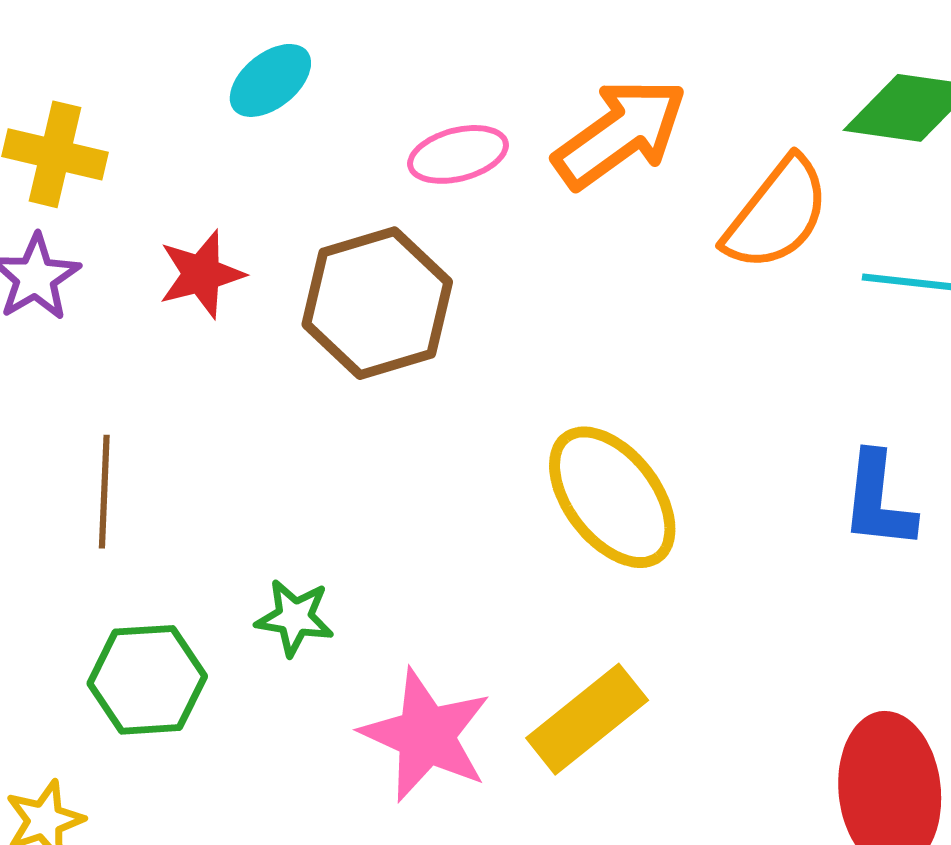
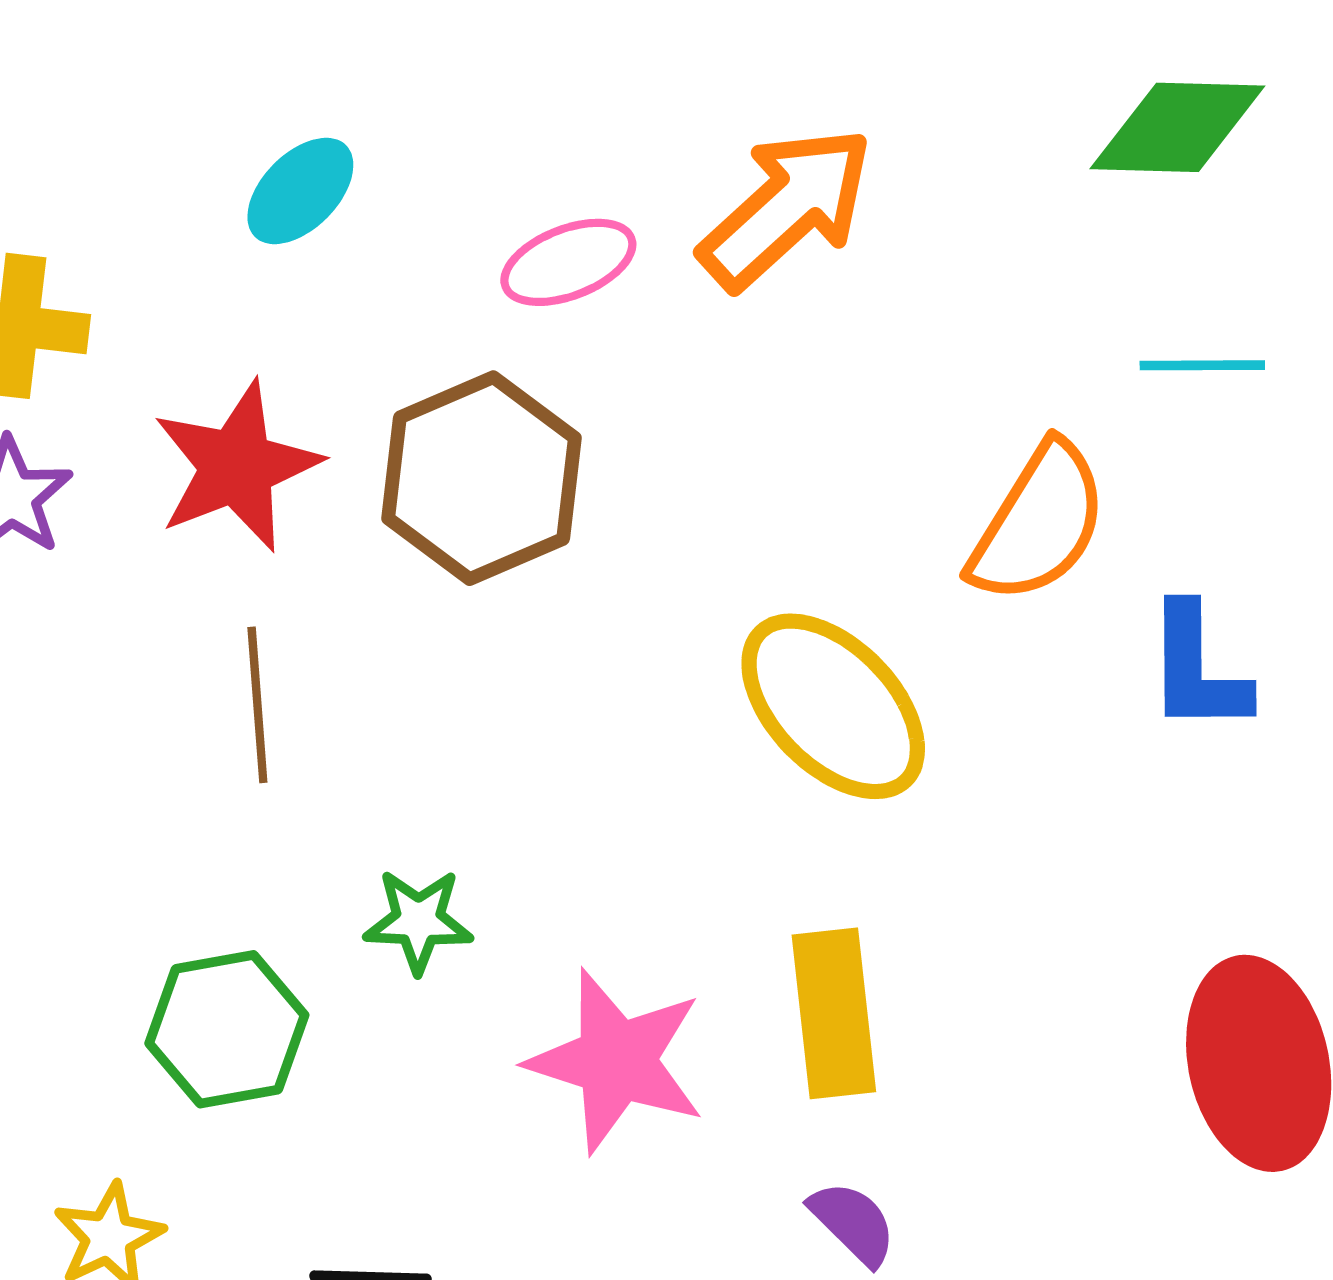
orange semicircle: (777, 214) -> (1039, 523), moved
red star: (201, 274) -> (237, 466), size x1.4
brown line: (104, 492) -> (257, 705), moved
yellow rectangle: (587, 719) -> (834, 1013), turned -51

